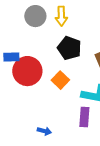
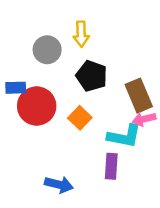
gray circle: (35, 16) -> (47, 50), moved
blue arrow: (44, 131) -> (59, 185), size x1.5

